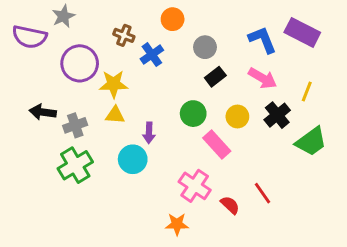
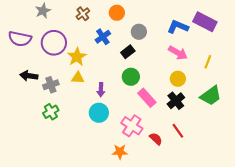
brown cross: (124, 35) -> (83, 14), moved, turned 32
purple semicircle: (29, 37) -> (20, 39), moved
blue L-shape: (262, 40) -> (178, 27), turned -45
black rectangle: (215, 77) -> (128, 52), moved
yellow star: (114, 84) -> (77, 57), turned -30
black cross: (277, 115) -> (176, 101), moved
yellow circle: (237, 116) -> (178, 79), moved
cyan circle: (133, 159) -> (99, 113), moved
green cross: (75, 165) -> (51, 112), size x0.7

